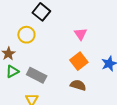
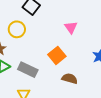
orange square: (79, 61) -> (57, 55), moved

